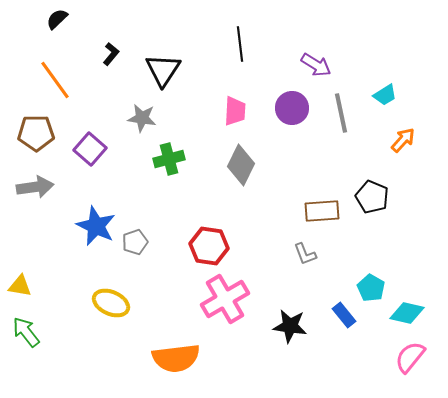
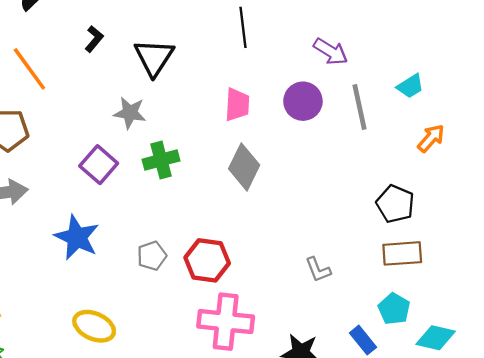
purple square: (90, 149) -> (99, 165), moved
brown rectangle: (322, 211) -> (402, 253), moved
gray pentagon: (135, 242) -> (152, 256), moved
pink cross: (225, 299) -> (226, 322), turned 36

